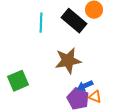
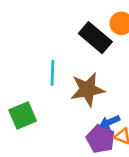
cyan line: (41, 23) -> (52, 73), moved

